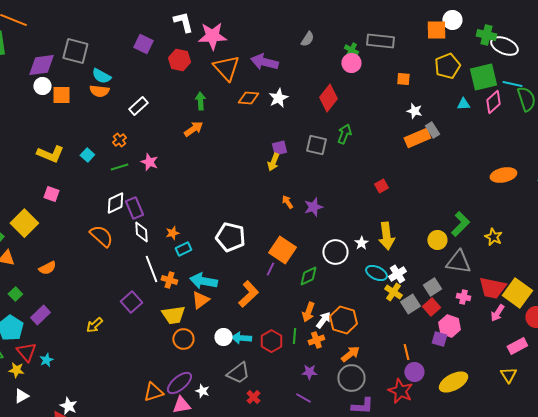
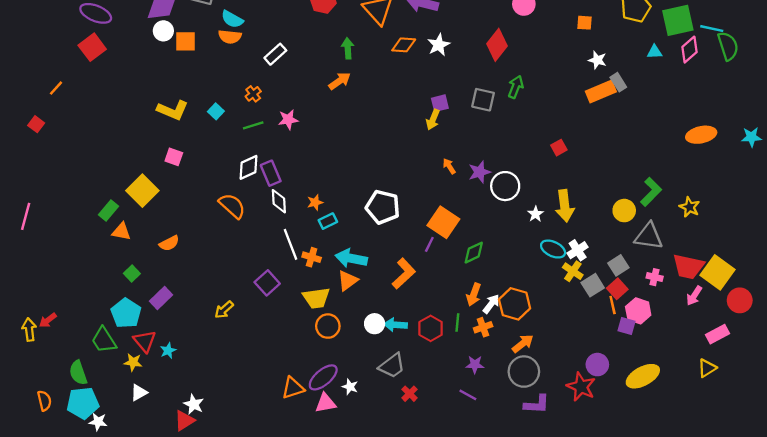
pink star: (149, 162) -> (288, 120), turned -30
white circle: (335, 252) -> (505, 186), moved
orange line: (406, 352) -> (613, 305), moved
yellow triangle: (508, 375) -> (707, 368), turned 30

